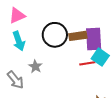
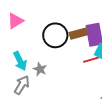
cyan arrow: (19, 41) -> (20, 61), moved
gray arrow: (15, 80) -> (22, 85), turned -102

